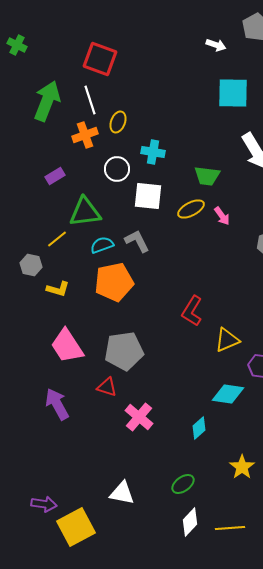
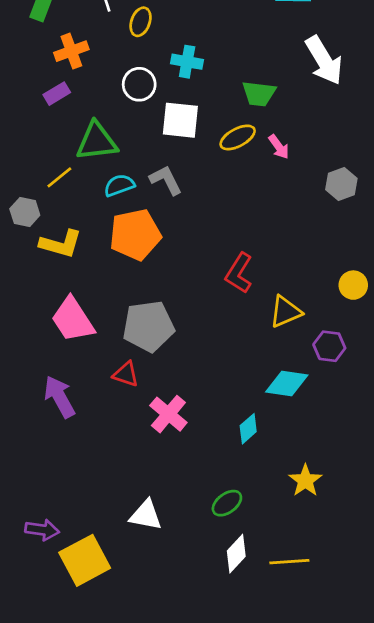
orange cross: (85, 135) -> (71, 51), moved
yellow L-shape: (58, 289) -> (61, 244), size x1.4

